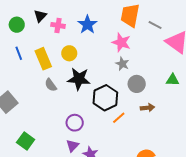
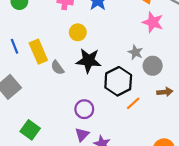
pink star: (121, 42) -> (153, 22), moved
blue line: (19, 53) -> (14, 46), moved
yellow rectangle: (43, 59) -> (38, 52), moved
gray star: (122, 64) -> (135, 52), moved

